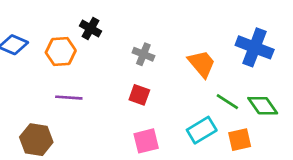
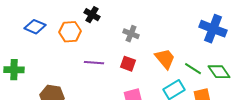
orange trapezoid: (202, 64) -> (165, 59), moved
purple line: (69, 98) -> (94, 63), moved

